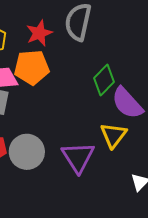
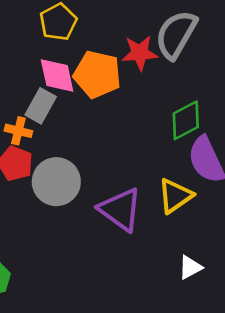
red star: (39, 33) -> (140, 53), moved
purple triangle: (78, 157) -> (120, 210), turned -39

